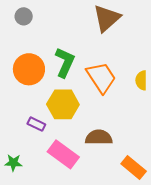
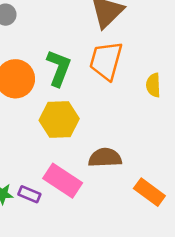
orange trapezoid: (101, 77) -> (106, 61), moved, turned -128
purple rectangle: (36, 124) -> (29, 194), moved

